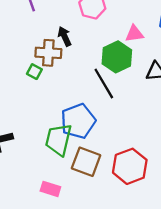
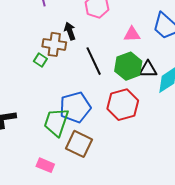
green hexagon: (117, 57) -> (128, 66), moved
black line: (104, 83) -> (94, 61), moved
red hexagon: (130, 166) -> (123, 105), moved

